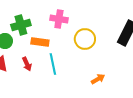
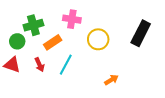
orange rectangle: (40, 42) -> (53, 42), turned -42
cyan line: (53, 64) -> (66, 65), turned 40

